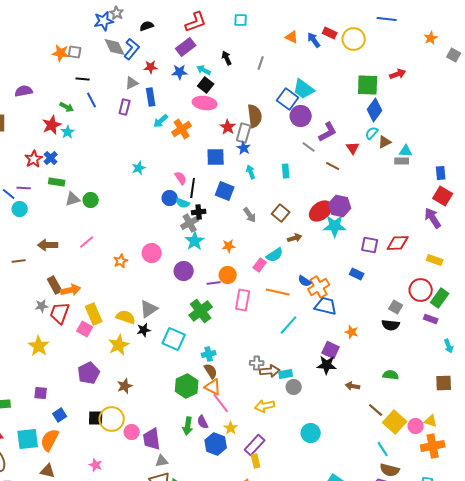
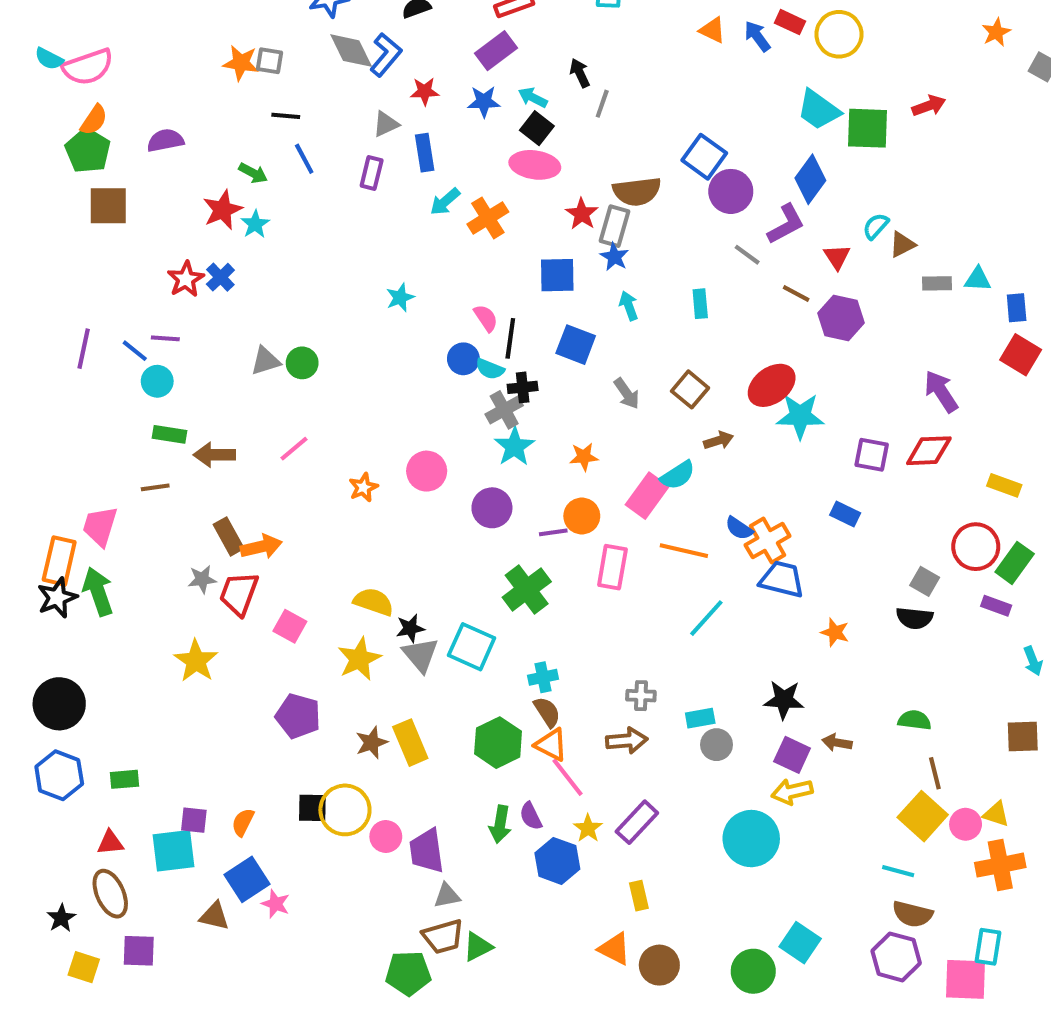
gray line: (261, 63) -> (602, 104), moved
cyan trapezoid: (304, 89) -> (819, 110), moved
blue diamond: (375, 110) -> (810, 179), moved
brown semicircle: (255, 116) -> (637, 191), turned 90
cyan triangle: (406, 151) -> (978, 279), moved
green rectangle: (57, 182) -> (169, 434), moved
purple hexagon: (340, 206) -> (841, 318), moved
purple arrow: (433, 218) -> (941, 391), moved
pink rectangle: (260, 265) -> (647, 496), size x1.5
gray triangle: (149, 309) -> (421, 655), moved, turned -36
yellow rectangle: (94, 314) -> (410, 743), moved
purple square: (331, 350) -> (792, 755), moved
brown arrow: (270, 371) -> (627, 741), moved
purple pentagon: (89, 373) -> (298, 716), turned -30
purple square: (41, 393) -> (194, 820), moved
yellow arrow: (265, 406) -> (792, 792), moved
brown line: (376, 410) -> (935, 773), moved, turned 35
blue square: (60, 415) -> (247, 879), moved, size x1.5
cyan circle: (311, 433) -> (751, 839), size x1.4
orange semicircle: (50, 440) -> (243, 822), moved, size x0.6
purple rectangle: (255, 445) -> (637, 822), moved
cyan line: (383, 449) -> (898, 871), turned -42
pink star: (96, 465) -> (276, 904), moved

